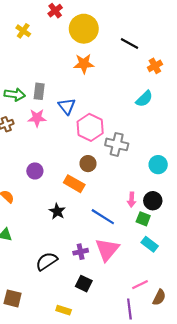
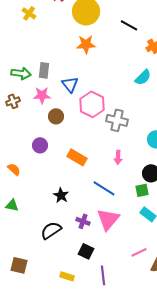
brown circle: (88, 164) -> (56, 116), moved
pink arrow: (132, 200) -> (118, 157), moved
black star: (57, 211) -> (61, 195), moved
green square: (143, 219) -> (142, 190), turned -32
purple cross: (81, 252) -> (83, 221), turned 32
purple line: (129, 309) -> (103, 275), moved

